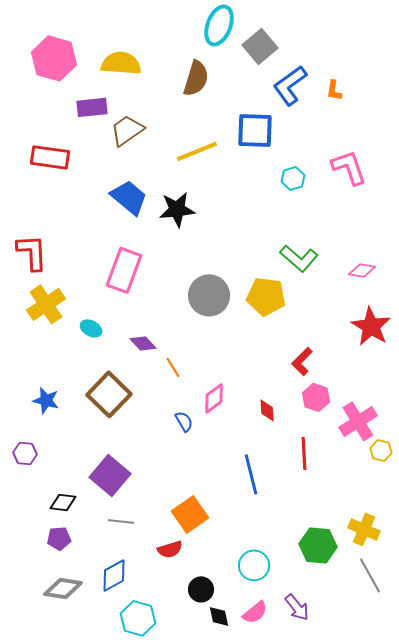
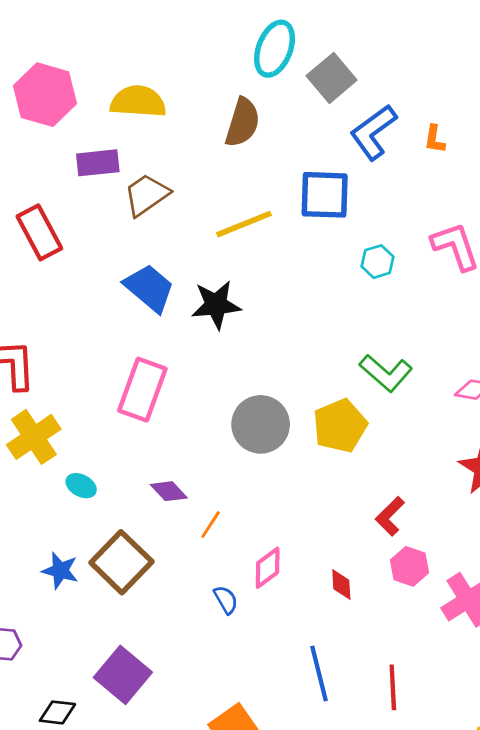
red rectangle: (50, 157) -> (39, 232), turned 54
yellow pentagon: (266, 296) -> (340, 426), turned -30
cyan ellipse: (91, 328) -> (81, 486), moved
orange line: (173, 367) -> (211, 525), turned 65
blue star: (46, 400) -> (60, 571), moved
red line: (304, 453) -> (393, 687), moved

